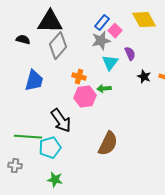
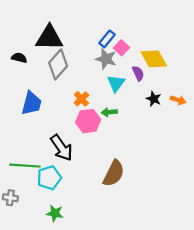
yellow diamond: (144, 20) -> (154, 59), moved
gray star: (101, 41) -> (106, 59), turned 30
orange cross: (79, 77) -> (81, 99), turned 32

